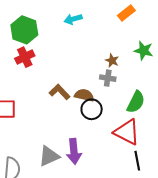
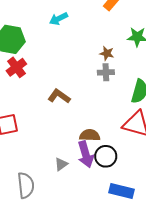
brown semicircle: (84, 95) -> (90, 135), moved
black circle: (92, 109) -> (106, 156), moved
gray triangle: (49, 156) -> (61, 164), size x0.6

